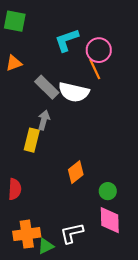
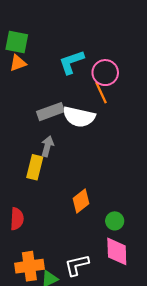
orange triangle: (14, 63) -> (18, 63), moved
gray rectangle: (47, 87) -> (50, 112), turned -65

